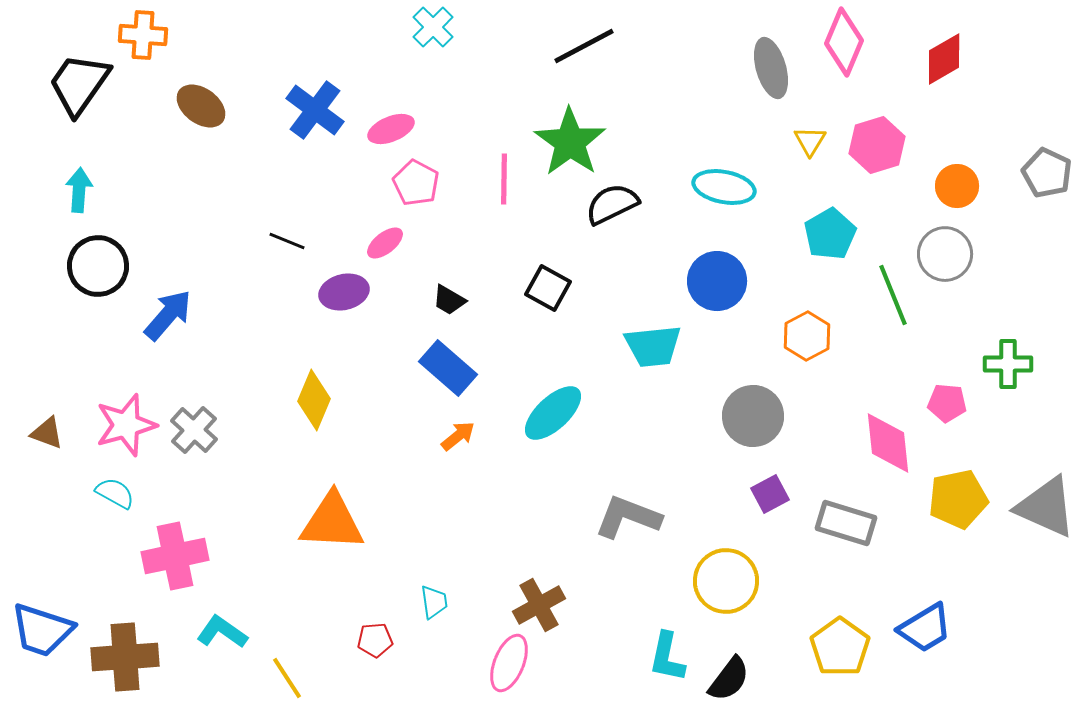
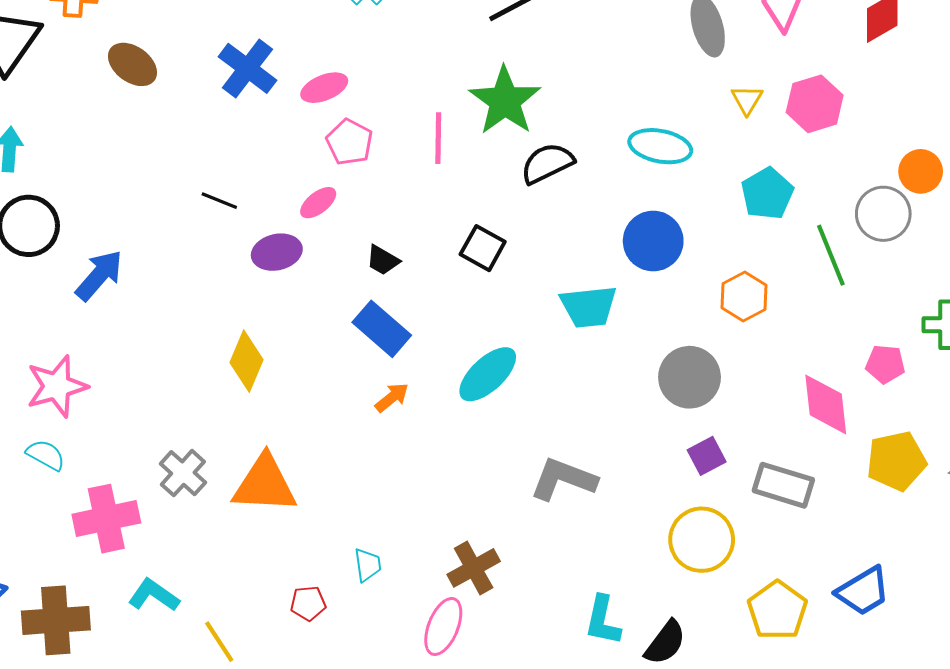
orange circle: (957, 186) -> (921, 171), moved
gray cross: (194, 430) -> (183, 473), moved
yellow circle: (726, 581) -> (702, 540), moved

